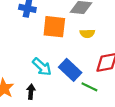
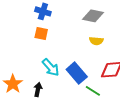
orange square: (54, 27) -> (41, 33), moved, size x0.6

